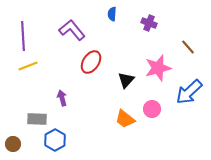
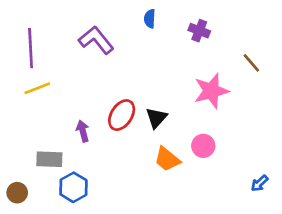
red ellipse: (91, 62) -> (122, 115), moved
black triangle: (126, 80) -> (156, 118), moved
blue arrow: (189, 92) -> (259, 183), moved, size x0.5

